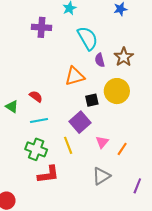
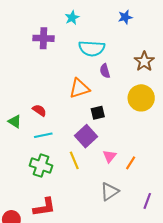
cyan semicircle: (88, 38) -> (92, 48), turned 125
brown star: (124, 57) -> (144, 61), moved
yellow circle: (117, 91) -> (141, 98), moved
red L-shape: (48, 174) -> (44, 207), moved

